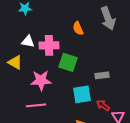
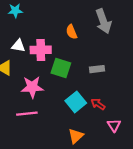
gray rectangle: (102, 75) -> (97, 69), moved
cyan square: (82, 94) -> (76, 102), turned -30
red arrow: (103, 105) -> (98, 104), moved

